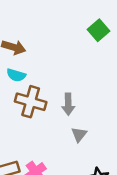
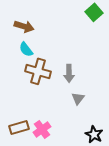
cyan semicircle: (16, 75) -> (26, 49), turned 35

